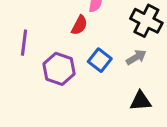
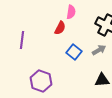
purple hexagon: (59, 69) -> (41, 81), moved

